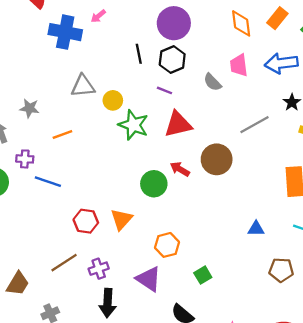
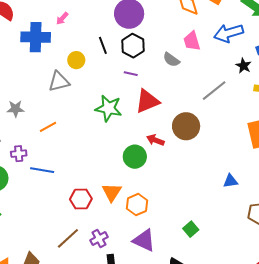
yellow circle: (113, 100) -> (76, 60), moved
orange hexagon: (167, 245) -> (137, 205), moved

